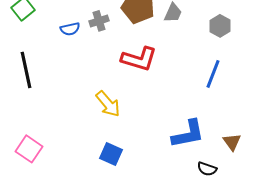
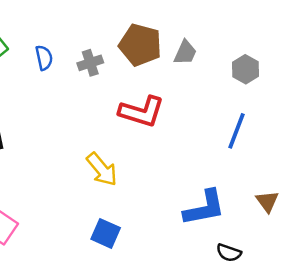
blue semicircle: (70, 29) -> (44, 58), moved, turned -90
brown triangle: (232, 142) -> (267, 201), moved

